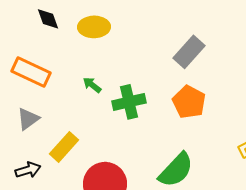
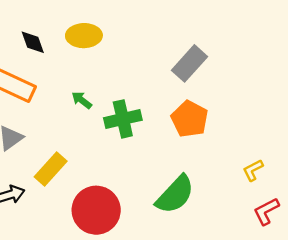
black diamond: (48, 19) -> (33, 42), moved

